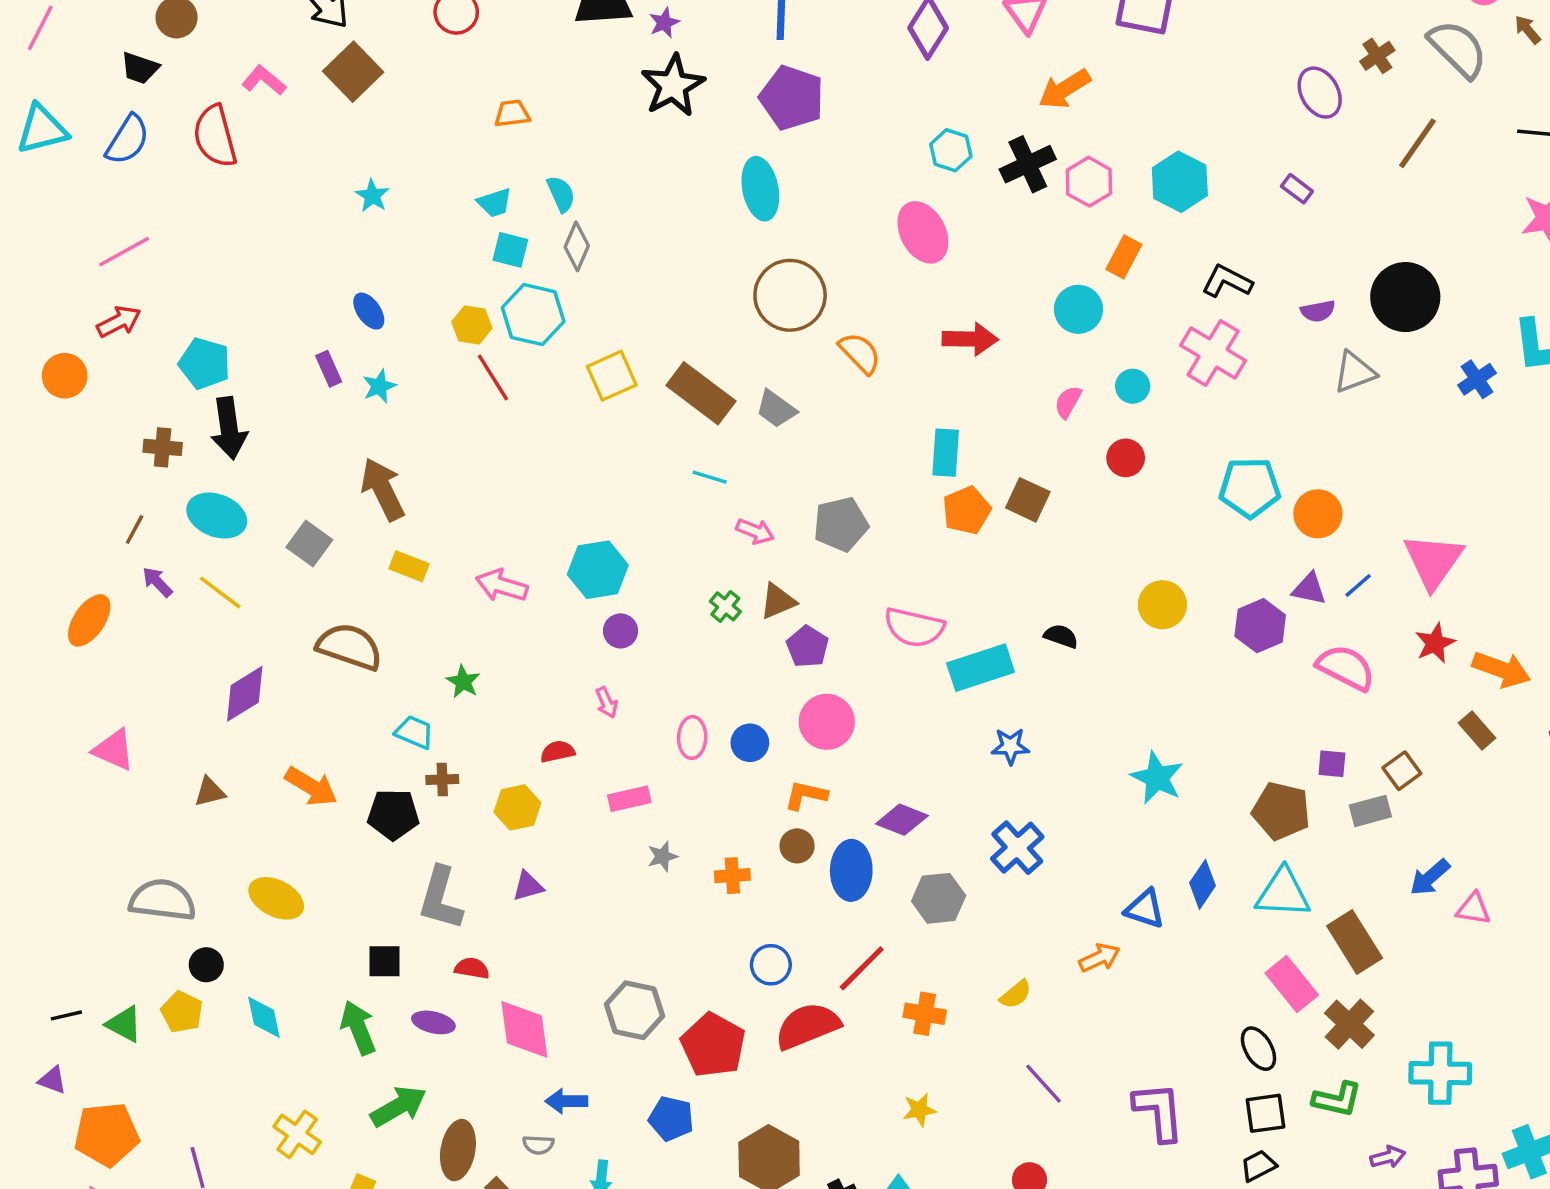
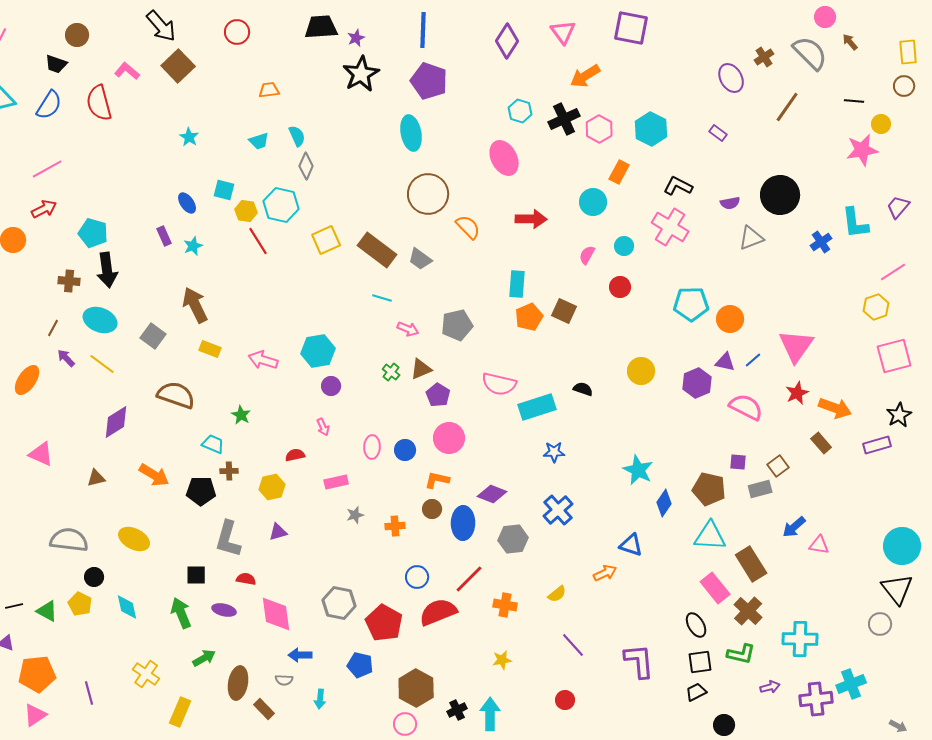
cyan square: (510, 250) -> (224, 190), moved
blue diamond: (1203, 884) -> (664, 503), moved
green arrow: (399, 1106) -> (204, 658), size x0.7

